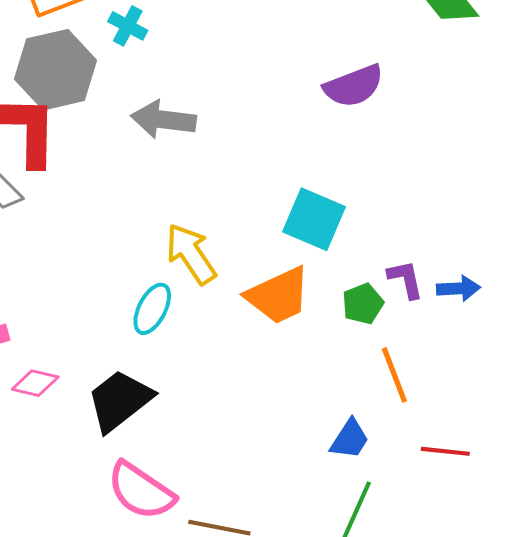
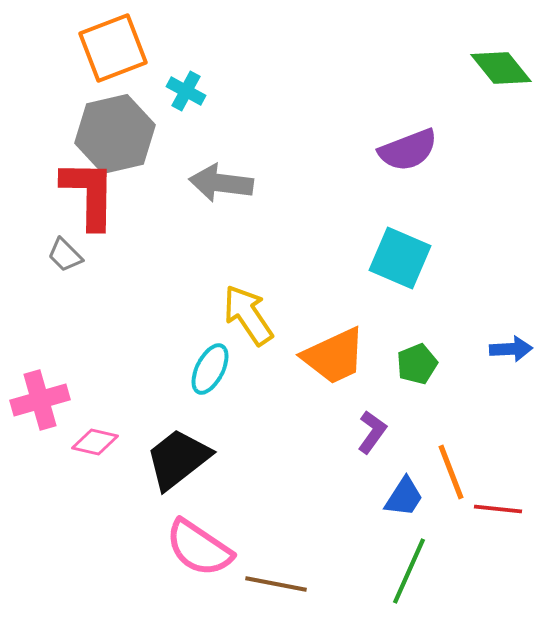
cyan square: (314, 219) -> (400, 258), moved
purple L-shape: (406, 279) -> (372, 432), moved, turned 48
orange line: (394, 375) -> (451, 472), moved

